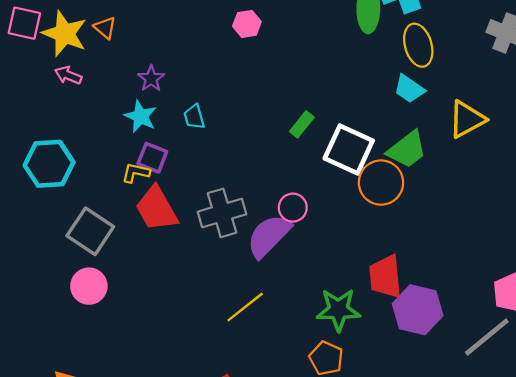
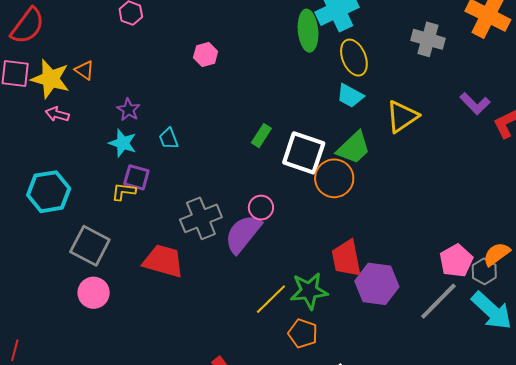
red trapezoid: (157, 209) -> (163, 261), moved, turned 141
yellow line: (245, 307) -> (271, 299), moved

